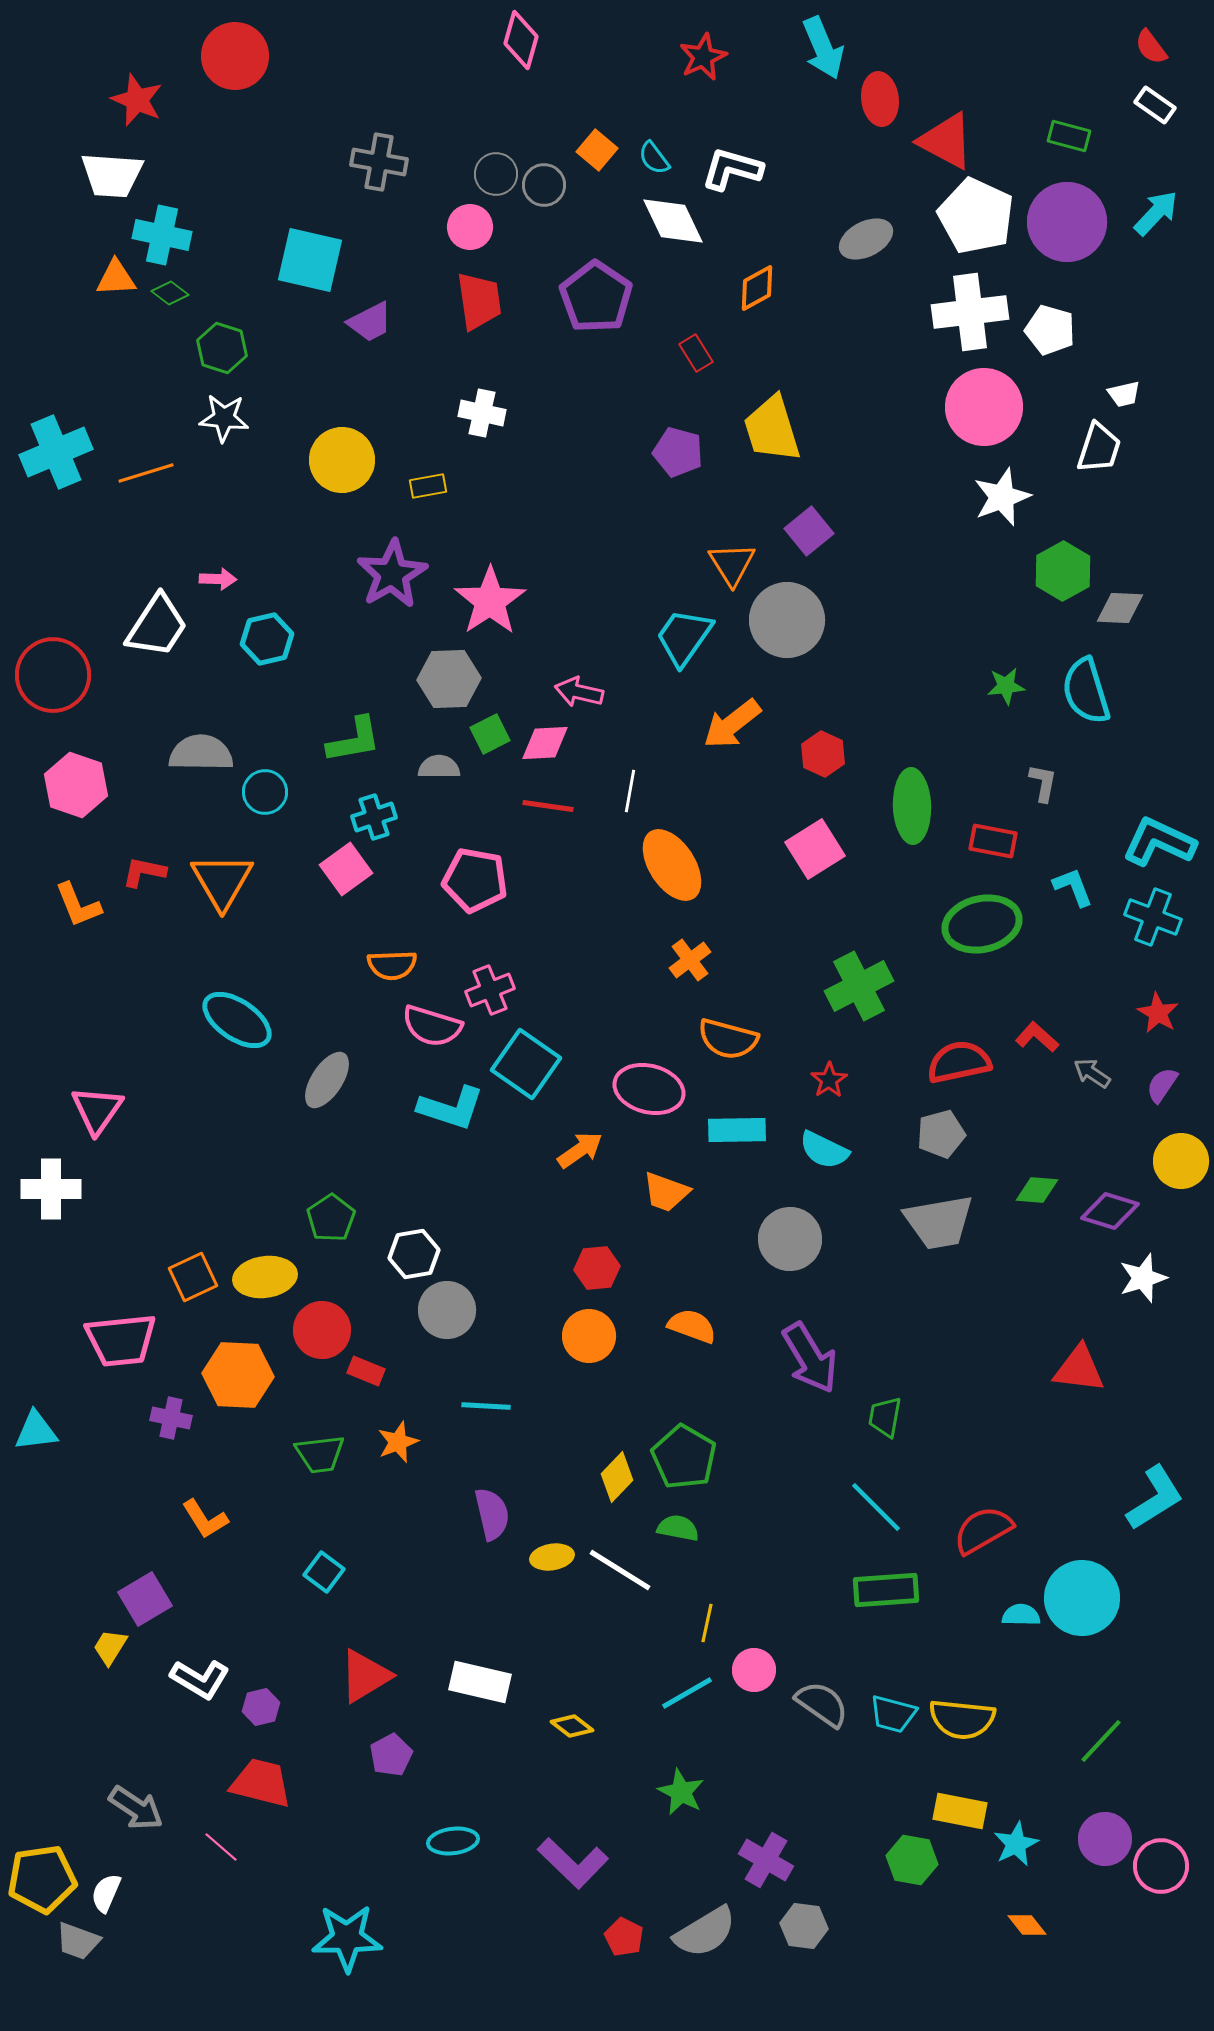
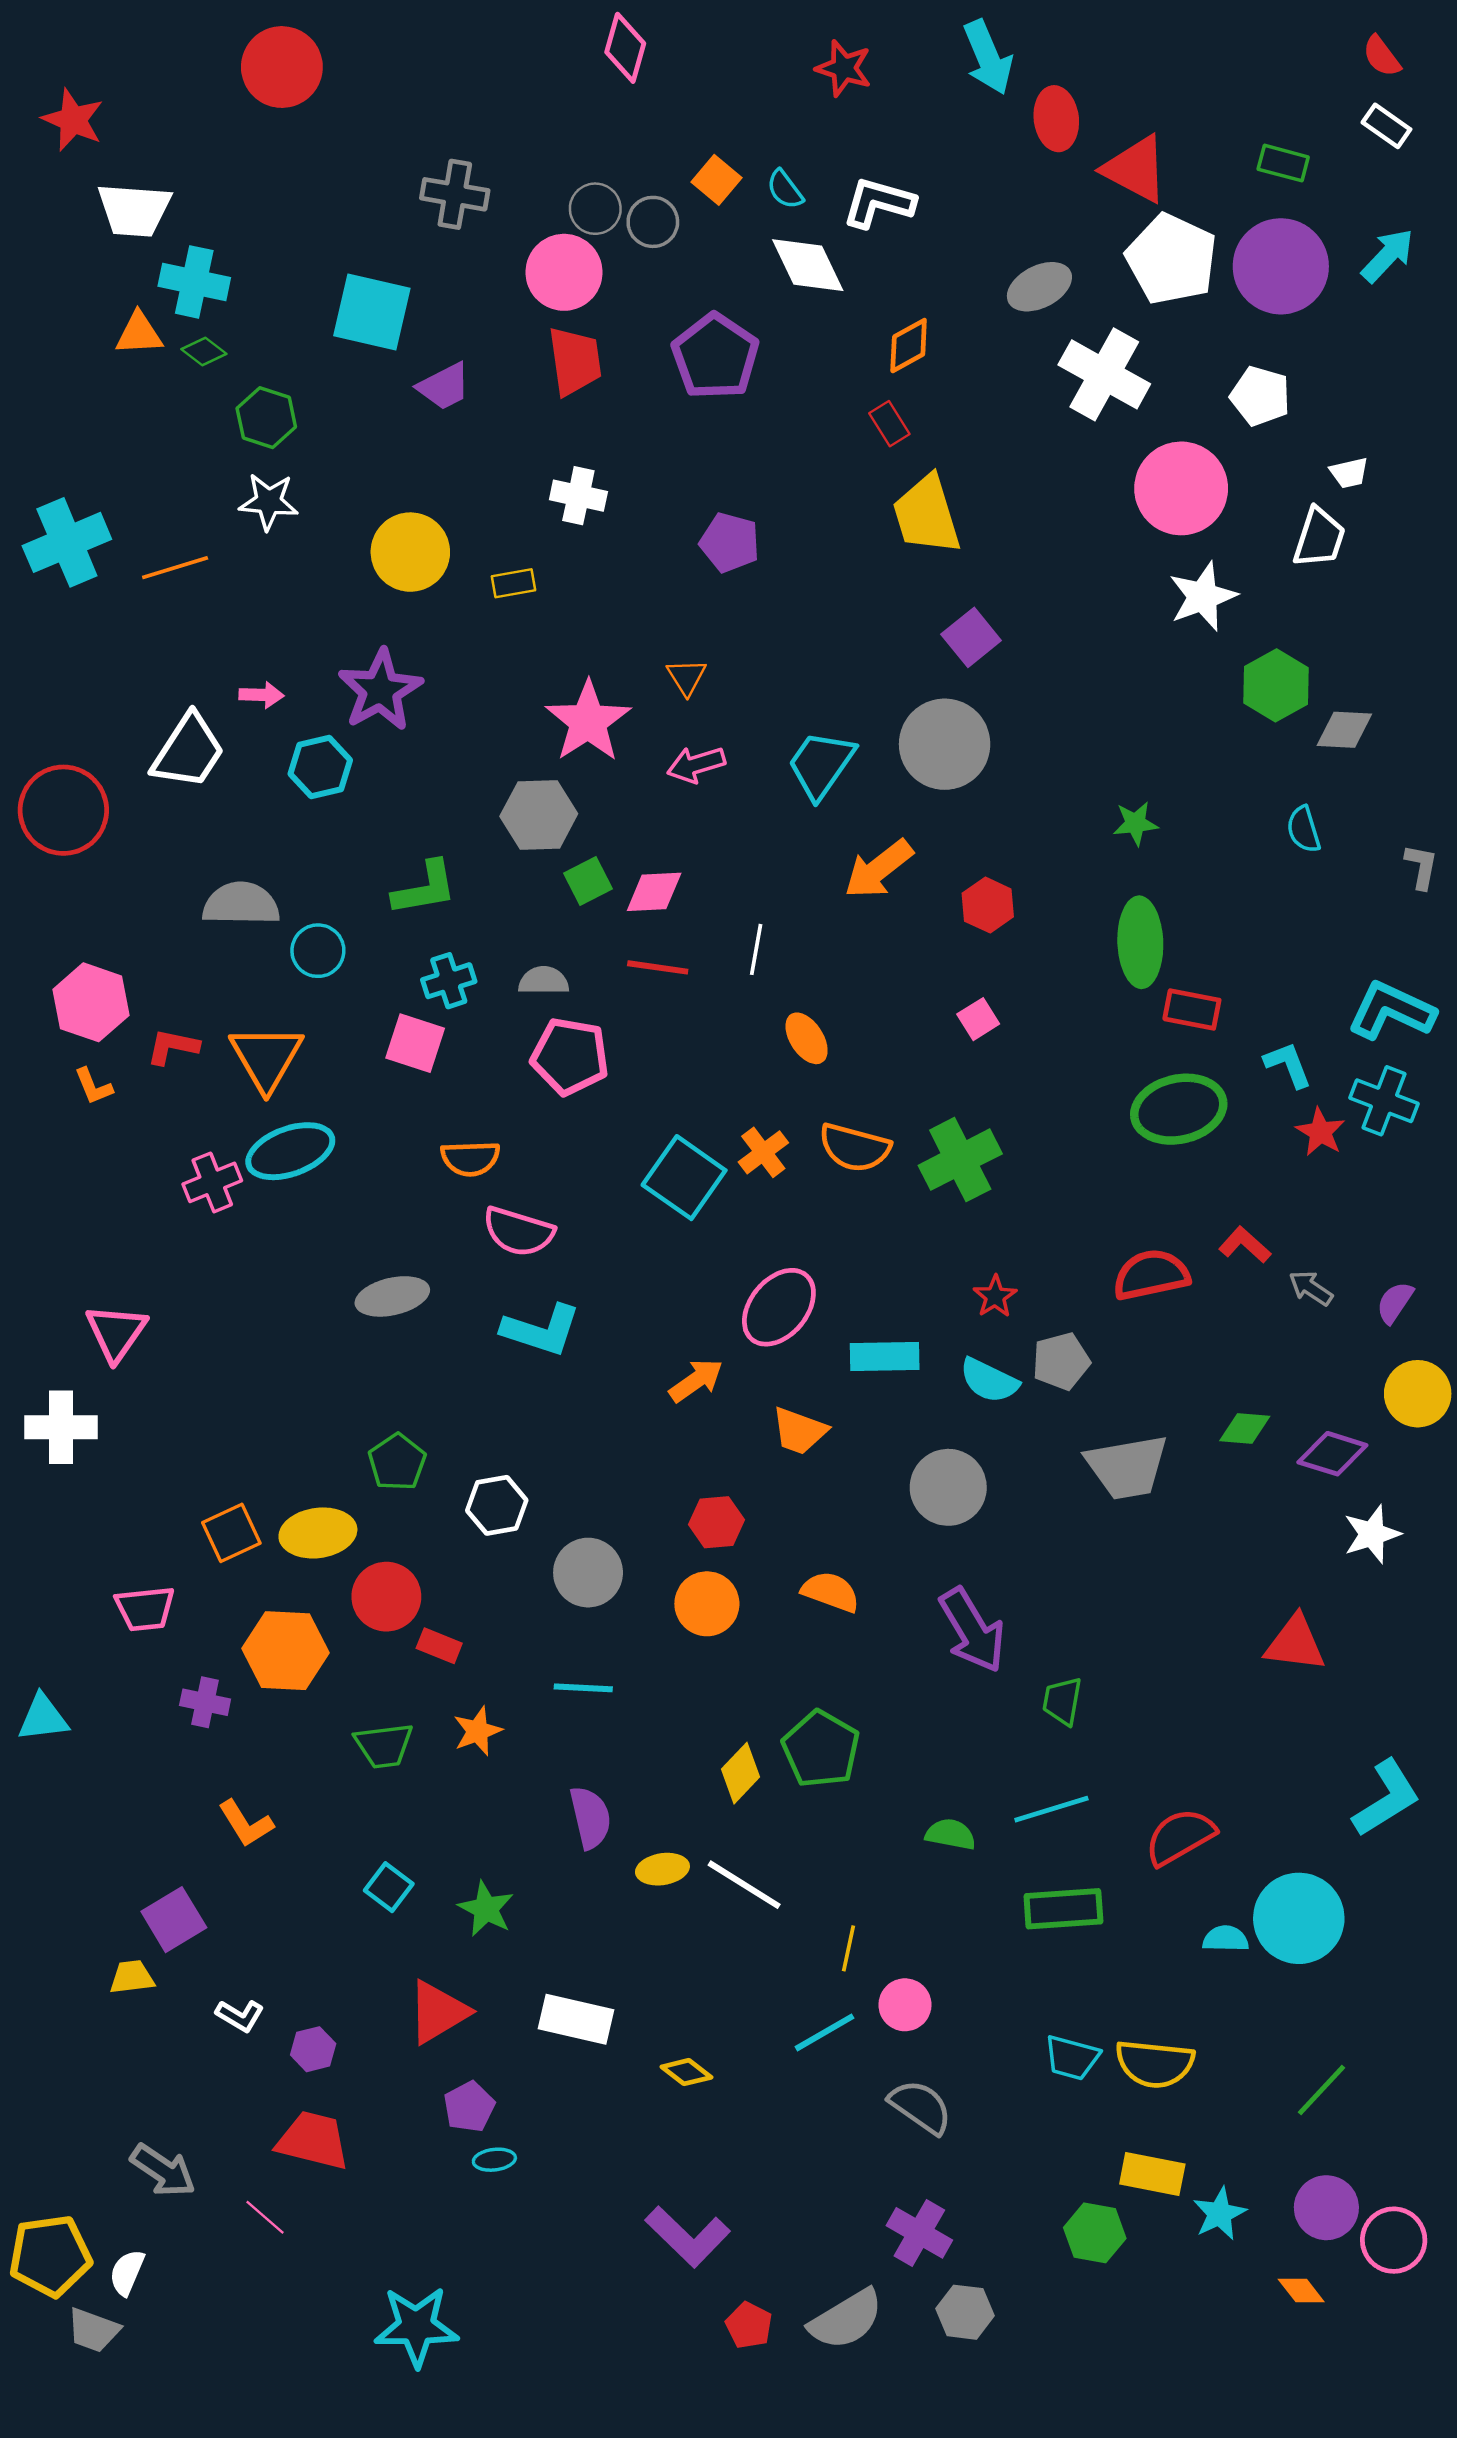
red star: (703, 57) -> (844, 68), turned -30
red star: (137, 100) -> (73, 120), moved
pink circle: (470, 227) -> (564, 272), size x1.4
white cross: (970, 312) -> (1104, 374), moved, turned 36
red rectangle: (696, 353) -> (889, 424), moved
purple pentagon: (678, 452) -> (730, 542), moved
orange triangle: (732, 564) -> (686, 677), moved, size x0.7
purple star: (392, 574) -> (380, 690), moved
green star: (1006, 686) -> (1136, 823), moved
cyan semicircle: (1086, 691) -> (1304, 829), size x0.6
pink arrow: (579, 692) -> (696, 765), moved, turned -30
gray semicircle: (439, 767) -> (544, 981), moved
gray L-shape: (1043, 783) -> (1421, 867), moved
pink hexagon: (76, 785) -> (91, 1002), moved
green ellipse: (912, 806) -> (1140, 942), moved
pink square: (815, 849) -> (978, 1019), size x0.6
orange ellipse: (672, 865) -> (807, 1038), size x0.6
pink square: (346, 869) -> (415, 1043), turned -36
orange L-shape: (78, 905) -> (93, 1086), size x0.7
orange cross: (690, 960) -> (763, 1152), moved
green cross: (859, 986) -> (960, 1160), moved
pink cross: (490, 990) -> (212, 1182), moved
red star: (1158, 1013) -> (1320, 1132), moved
cyan ellipse: (237, 1020) -> (290, 1151), moved, turned -54
orange semicircle: (728, 1039) -> (855, 1148), moved
cyan square: (526, 1064) -> (684, 1178), moved
gray ellipse: (327, 1080) -> (392, 1296), turned 44
pink ellipse: (649, 1089) -> (779, 1307), turned -64
gray pentagon: (941, 1134) -> (1061, 1361), moved
gray circle: (447, 1310) -> (588, 1573), moved
pink trapezoid: (121, 1340) -> (145, 1609), size x0.7
cyan line: (876, 1507) -> (1051, 1809), turned -62
green semicircle: (678, 1528) -> (951, 1834), moved
yellow trapezoid: (110, 1647) -> (132, 1977), turned 51
white L-shape: (200, 1679) -> (240, 2016), size x0.7
gray semicircle: (822, 1704) -> (921, 2107), moved
green star: (681, 1792) -> (486, 1909), moved
cyan ellipse: (453, 1841) -> (494, 2160), moved, size x0.7
orange diamond: (1027, 1925) -> (1301, 2291), moved

